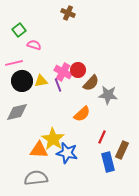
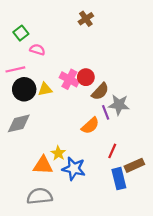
brown cross: (68, 13) -> (86, 19), moved, turned 32
purple line: (58, 85) -> (106, 112), moved
yellow star: (53, 139) -> (58, 153), size x0.6
brown rectangle: (122, 150) -> (134, 165), turned 42

